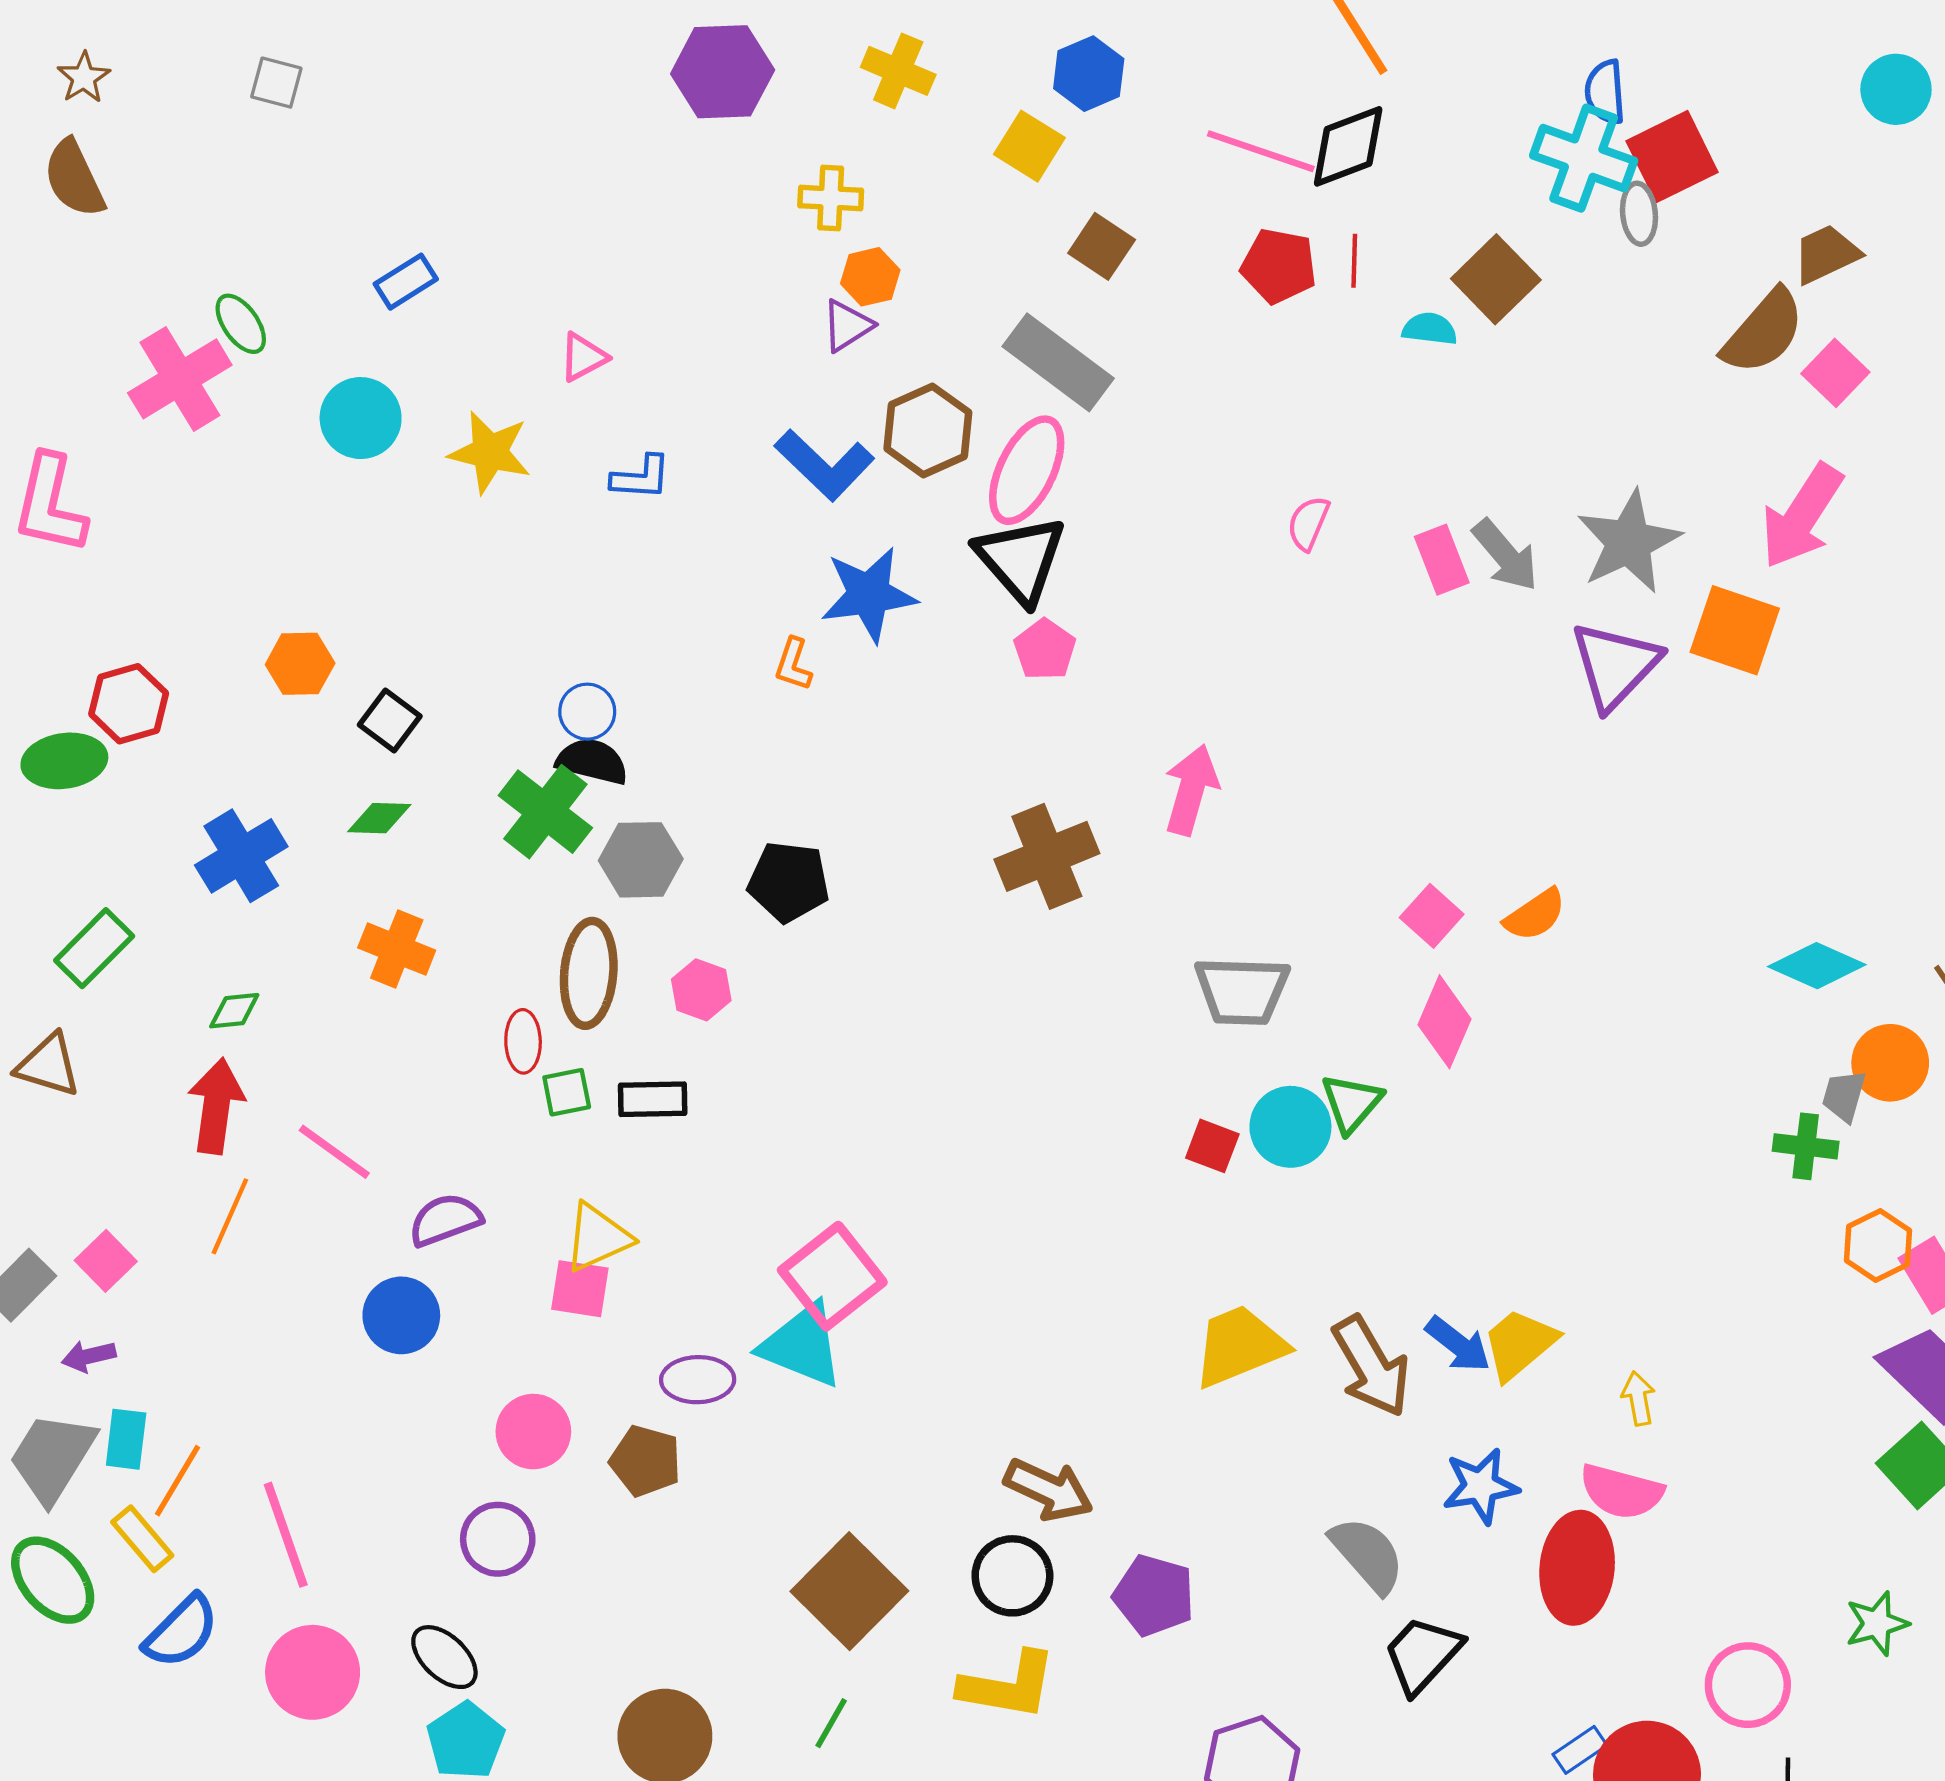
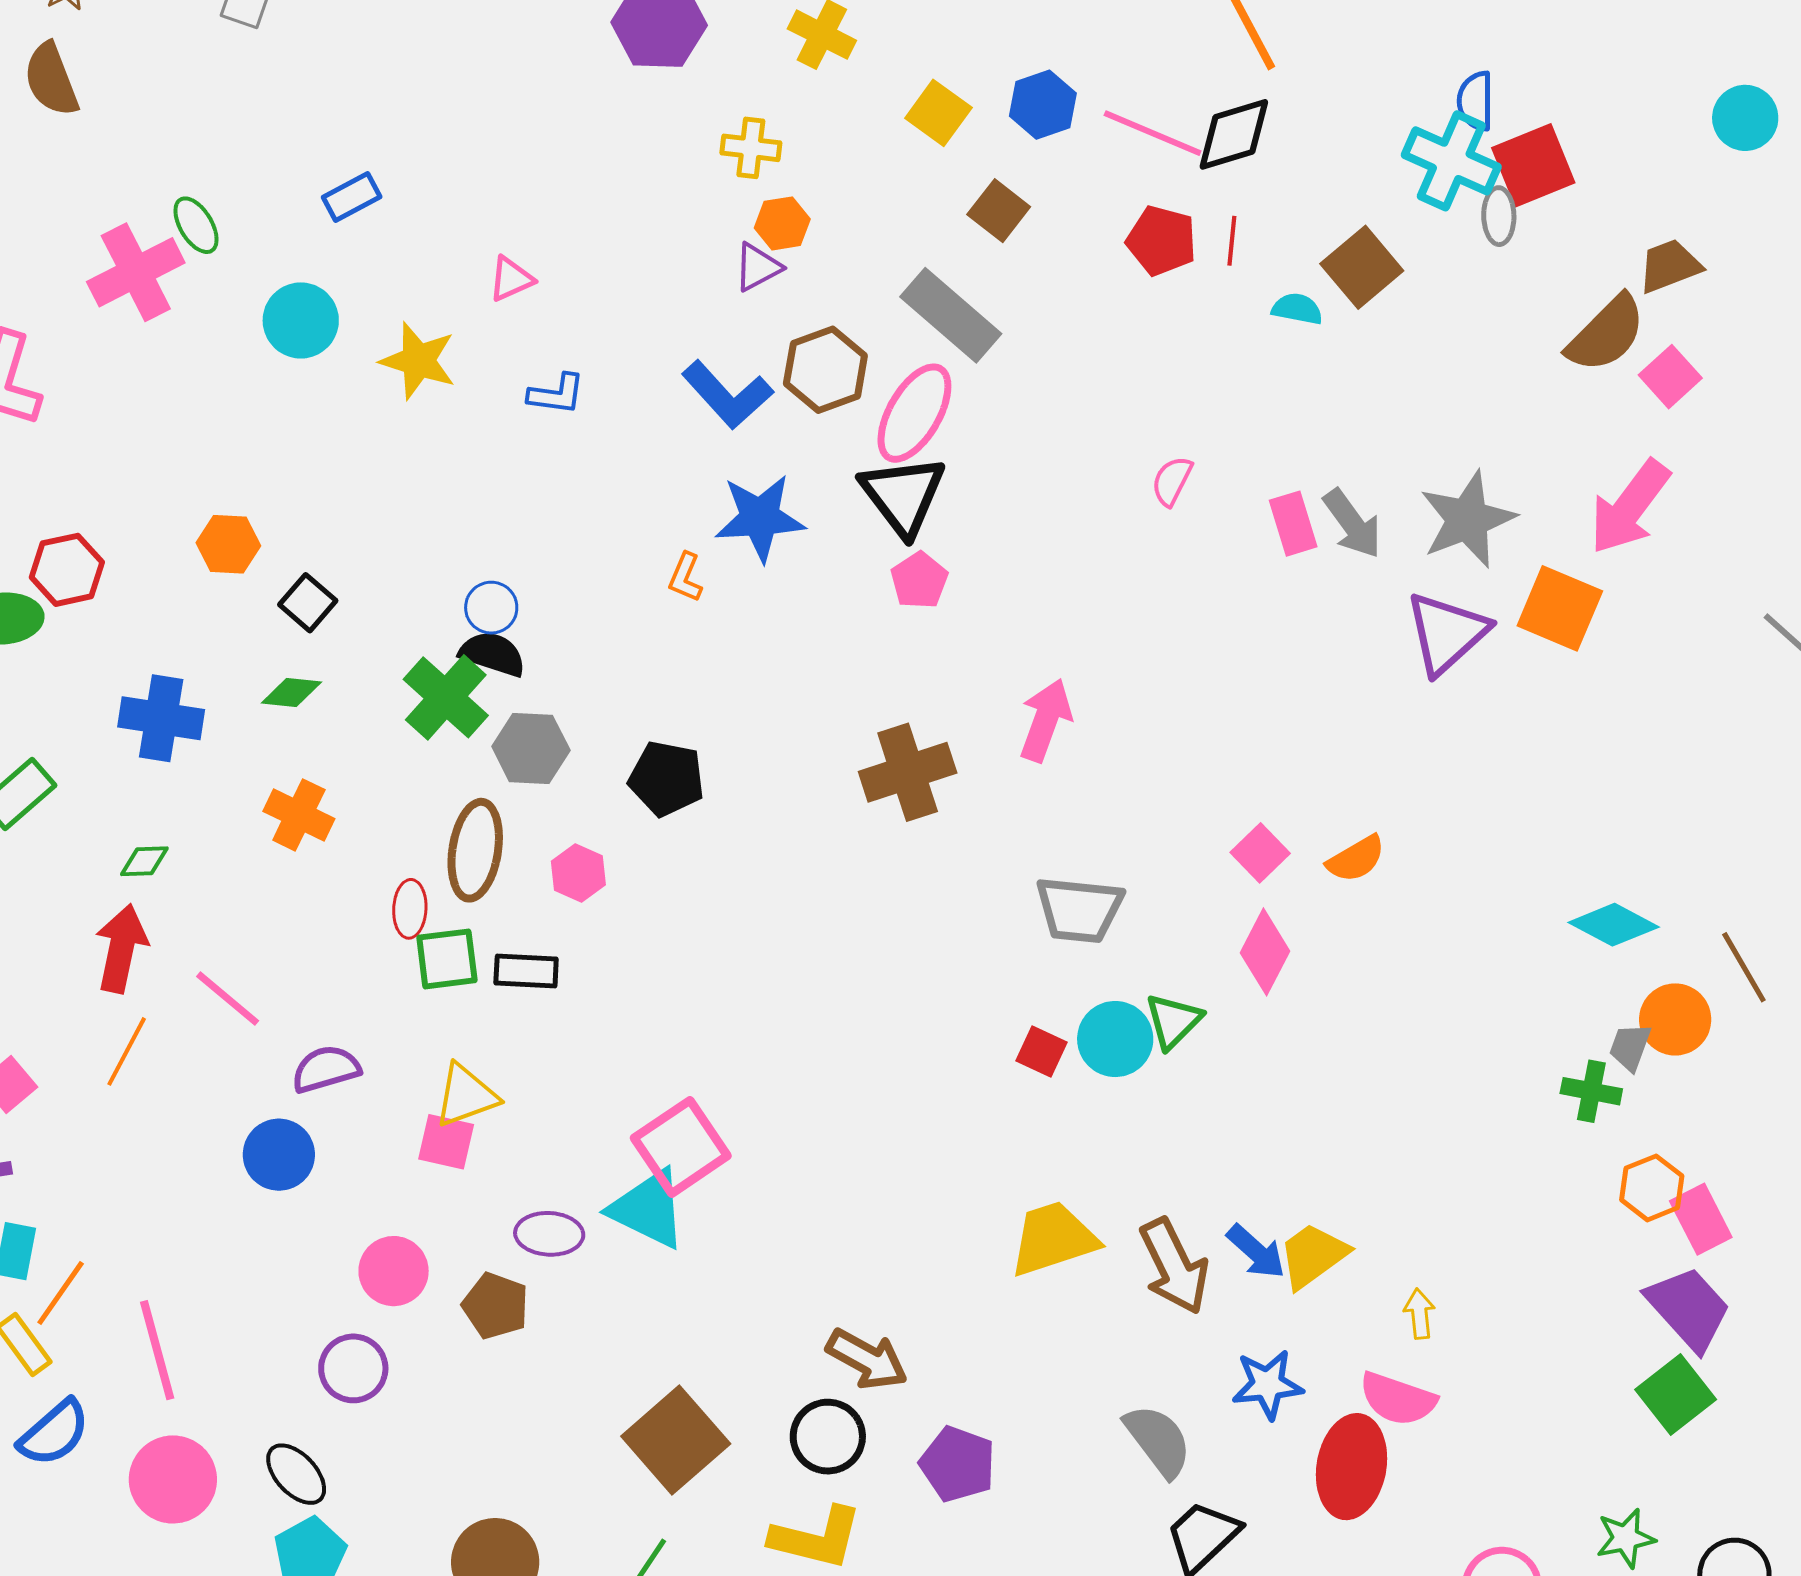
blue hexagon: (1089, 74) -> (1043, 105), moved
blue cross: (241, 856) -> (161, 718), turned 36
green square: (567, 1092) -> (447, 959), size x1.4

